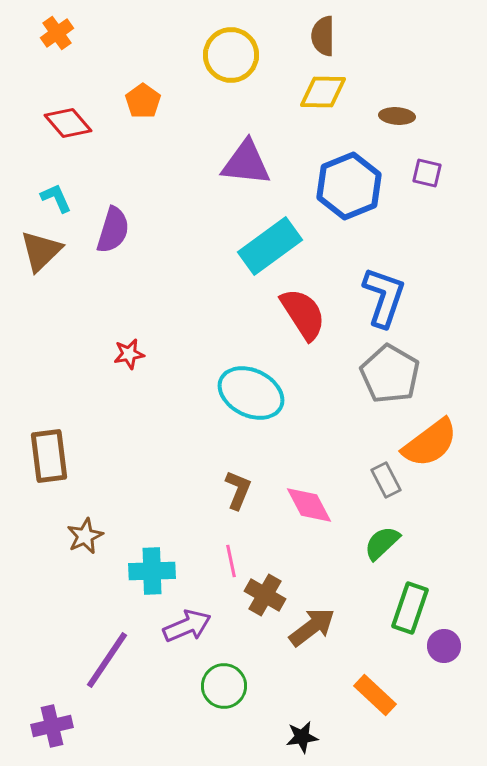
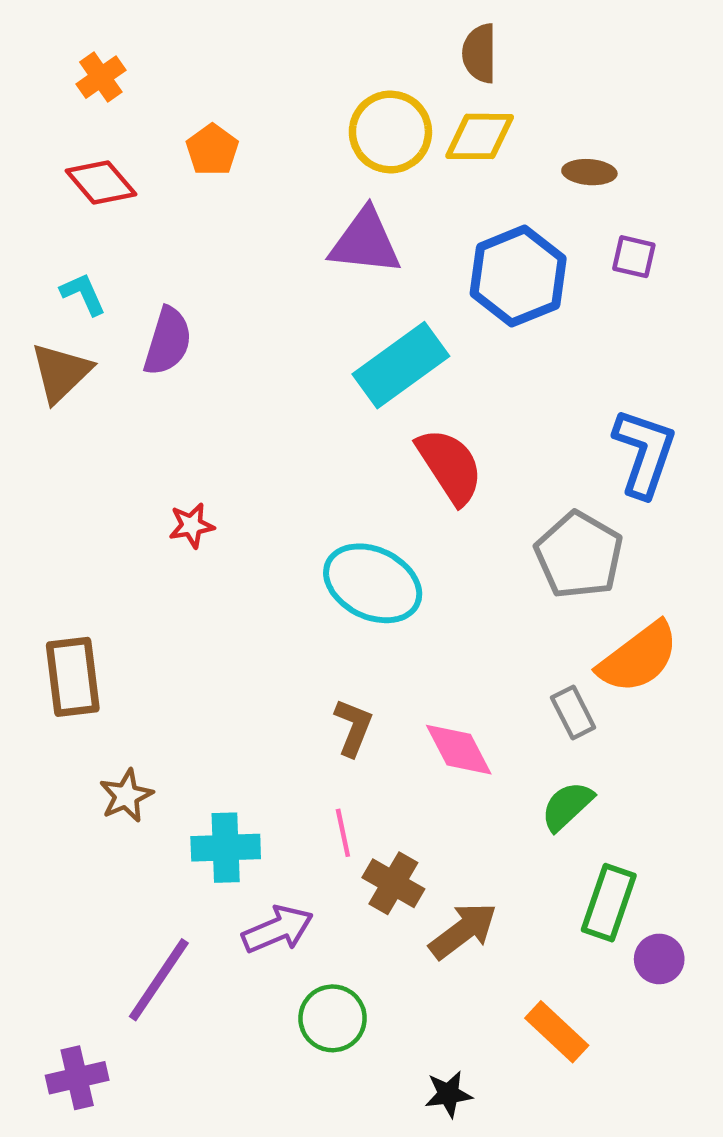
orange cross: (57, 33) -> (101, 77), moved
yellow circle: (231, 55) -> (390, 132), moved
blue L-shape: (384, 297) -> (644, 453), moved

